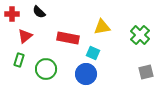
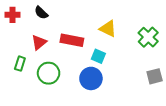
yellow triangle: (102, 27) -> (108, 29), turned 36
red triangle: (25, 36) -> (39, 42), moved

